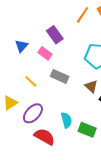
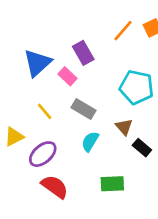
blue triangle: (21, 46) -> (37, 63), size x1.6
cyan semicircle: (66, 120) -> (90, 141), moved, turned -140
green rectangle: (87, 130) -> (112, 184), turned -30

